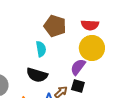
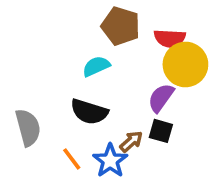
red semicircle: (90, 25) -> (170, 38), moved
cyan semicircle: (41, 49) -> (96, 66), turned -105

